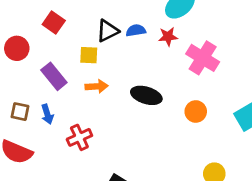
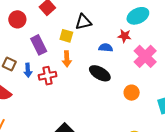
blue semicircle: (136, 30) -> (106, 48), moved
orange arrow: (97, 86) -> (67, 59), turned 77
red cross: (79, 137) -> (48, 76), moved

